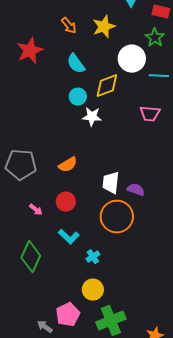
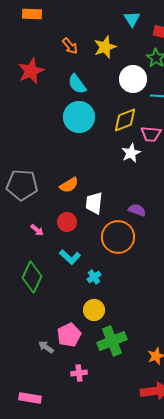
yellow diamond: (107, 86) -> (125, 120), moved
cyan circle: (78, 97) -> (79, 117), size x1.8
white star: (92, 117) -> (131, 153), moved, turned -30
white trapezoid: (111, 183) -> (94, 203), moved

